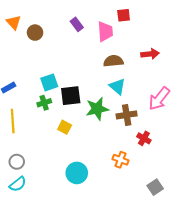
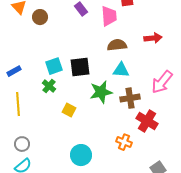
cyan triangle: (117, 86) -> (121, 70), turned -36
black square: (71, 96) -> (80, 67), moved
green cross: (44, 103) -> (49, 86), turned -32
red cross: (144, 138) -> (147, 121), size x1.5

